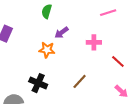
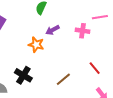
pink cross: (94, 42) -> (83, 31), moved
red line: (118, 61) -> (95, 68), moved

